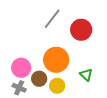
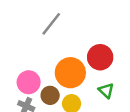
gray line: (52, 19) -> (51, 24), moved
red circle: (81, 30) -> (100, 57), moved

